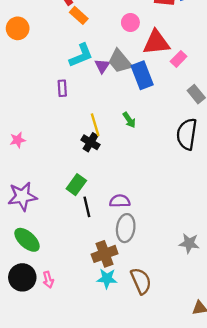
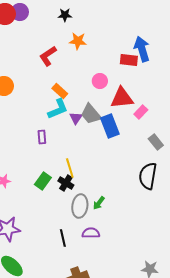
orange rectangle: (79, 15) -> (60, 91), moved
green arrow: (129, 120) -> (99, 203), moved, turned 72
green rectangle: (76, 185) -> (43, 181), moved
gray ellipse: (126, 228) -> (80, 206), moved

